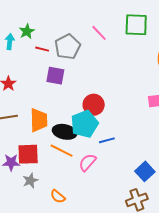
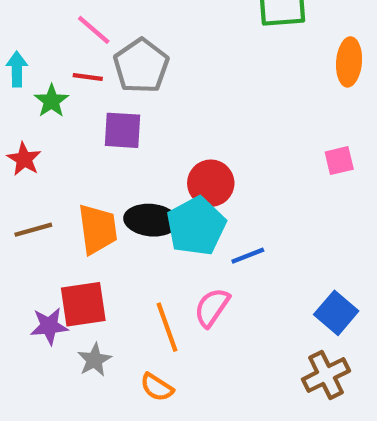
green star: (27, 31) -> (51, 101), moved
pink line: (99, 33) -> (94, 30), moved
black ellipse: (65, 132) -> (151, 220), moved
orange line: (62, 151) -> (167, 327), moved, turned 50

